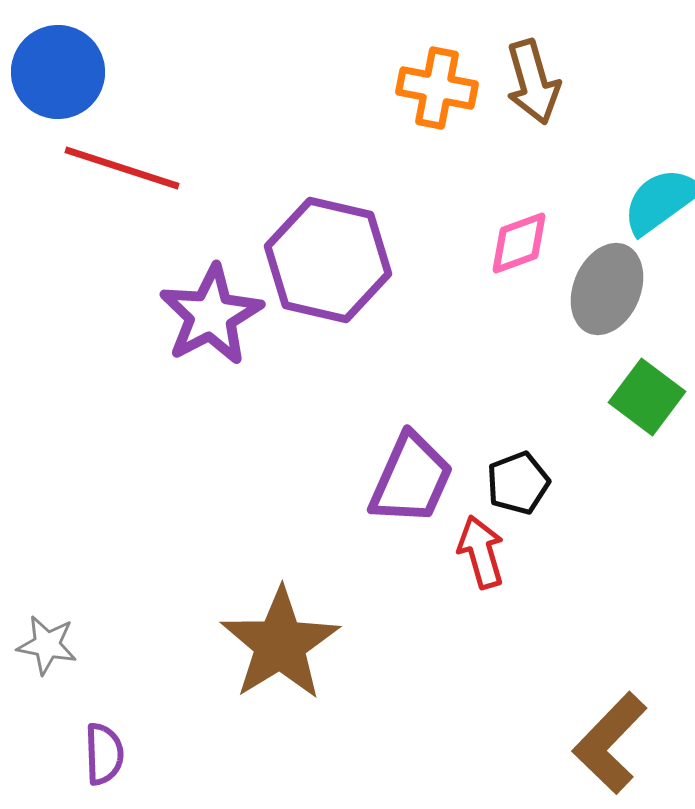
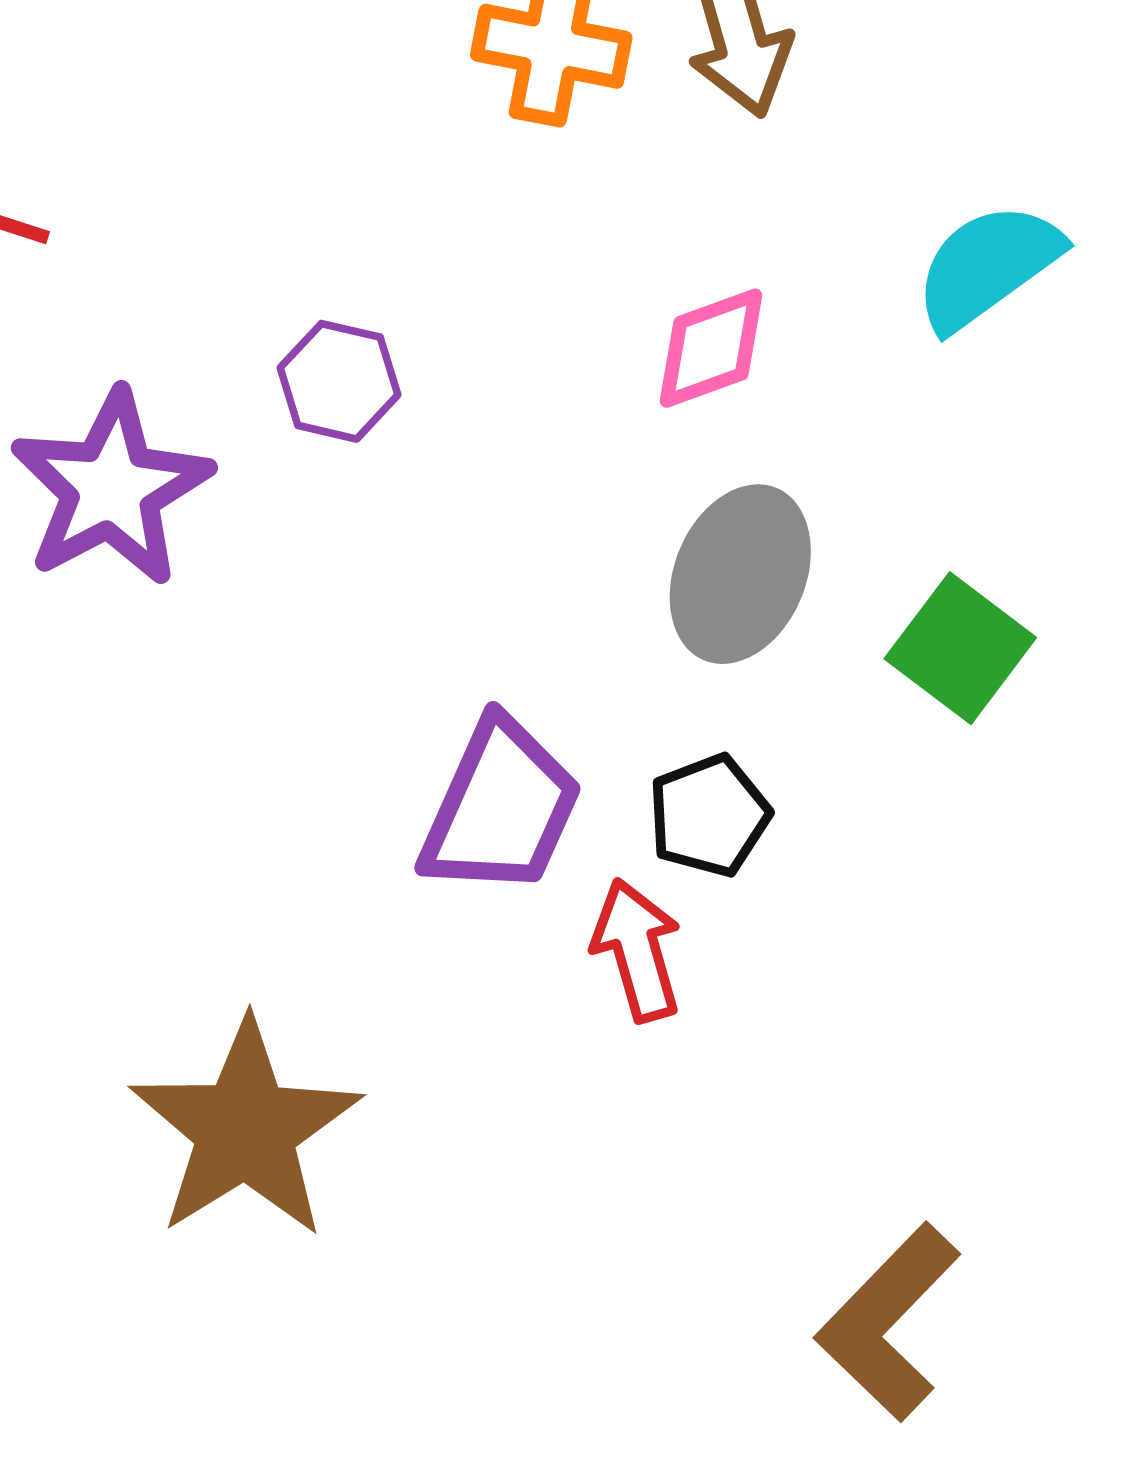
purple hexagon: (328, 260) -> (339, 381), size x0.5
gray ellipse: (607, 289) -> (740, 574), moved

